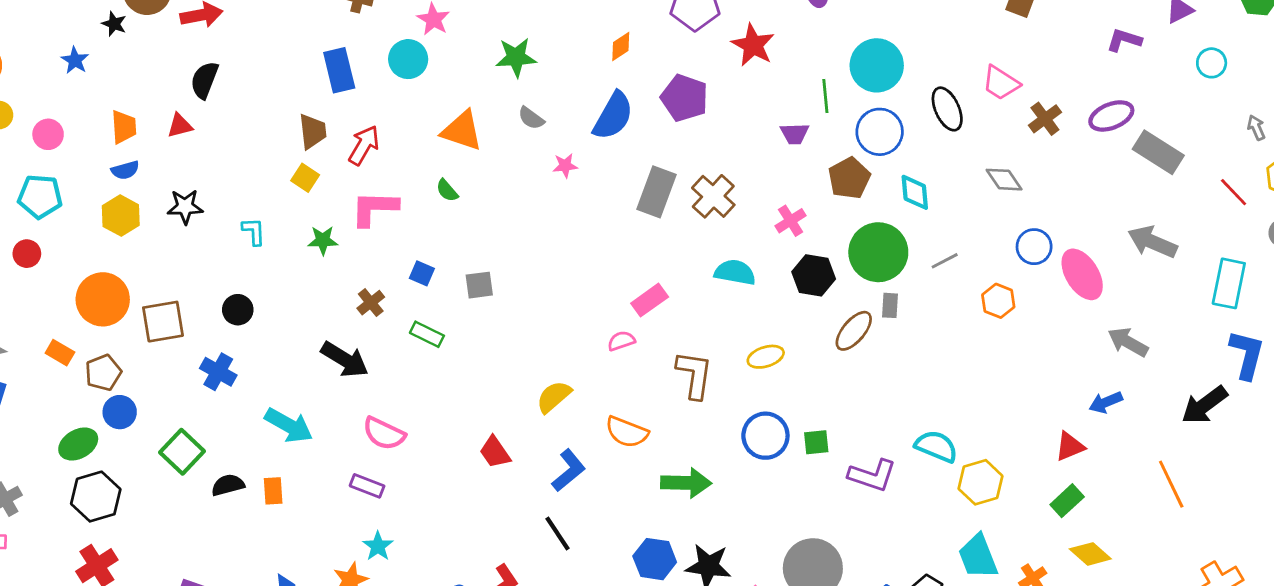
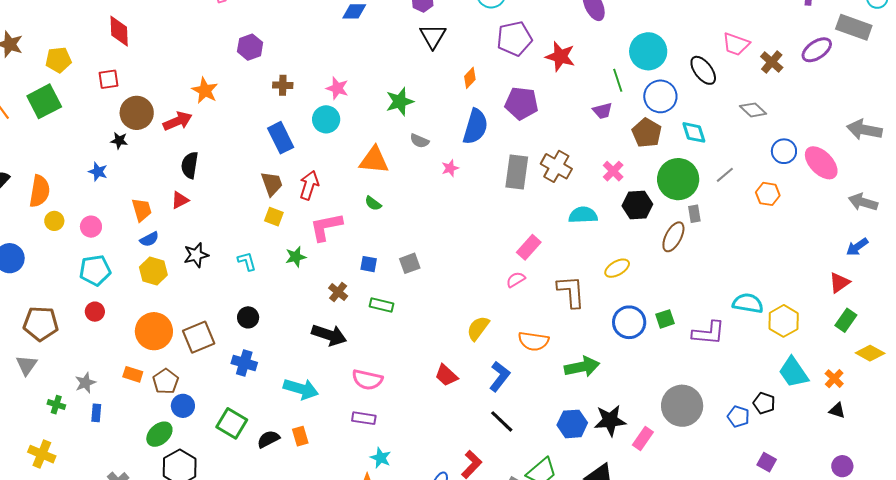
gray rectangle: (1158, 152) -> (854, 27), moved

